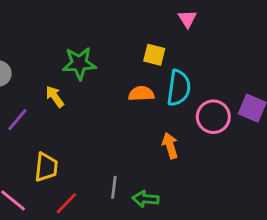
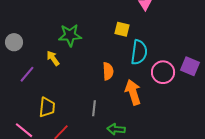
orange semicircle: (141, 94) -> (108, 71), moved, turned 90
orange arrow: (170, 146) -> (133, 92), size x1.4
gray line: (114, 187) -> (94, 108), moved

